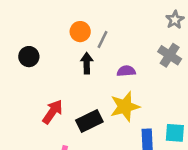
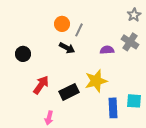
black circle: (29, 57) -> (23, 54), moved
black arrow: (87, 63) -> (67, 48), turned 119
purple semicircle: (126, 71) -> (107, 50), moved

